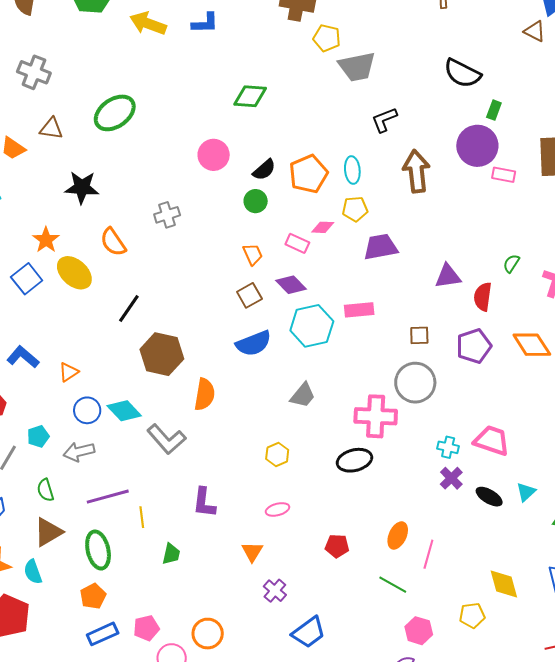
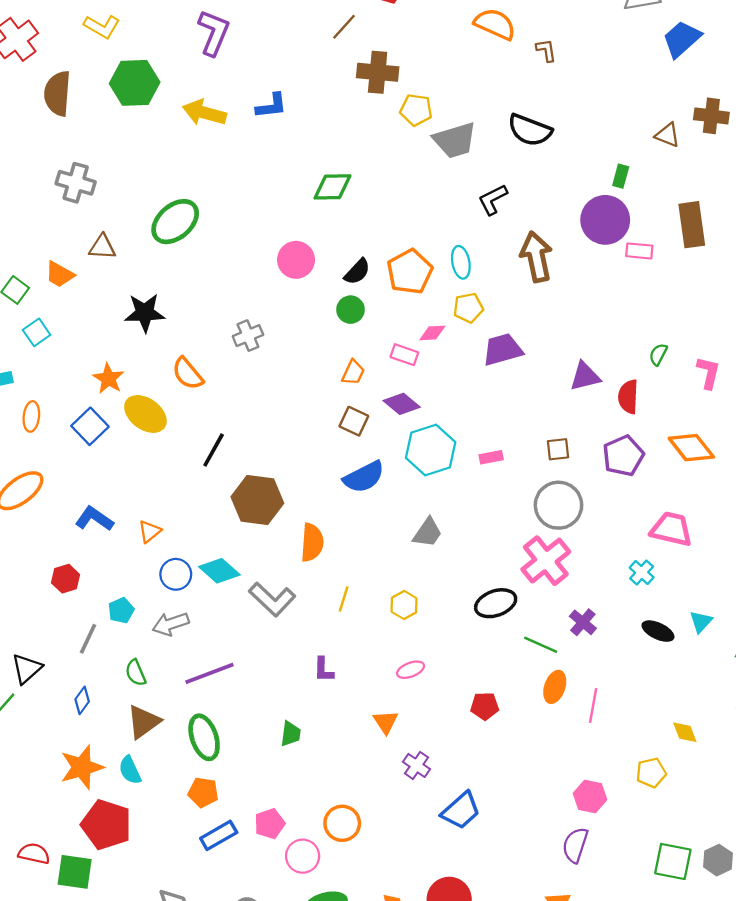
brown triangle: (535, 31) -> (668, 135), moved
black semicircle: (462, 73) -> (530, 130), moved
orange trapezoid: (253, 254) -> (353, 372), turned 55
brown square: (249, 295) -> (354, 421), turned -30
pink rectangle: (359, 310) -> (491, 457), moved, size x0.7
pink cross: (376, 416) -> (546, 561), moved, turned -36
pink trapezoid: (492, 440) -> (671, 529), moved
cyan cross: (448, 447) -> (642, 572), moved, turned 35
purple cross: (451, 478) -> (583, 622), moved
purple L-shape: (204, 503) -> (324, 670), size x0.7
yellow line: (142, 517) -> (344, 599), moved, turned 30
yellow diamond: (504, 584) -> (685, 732), size x0.7
green line: (393, 585) -> (541, 645), moved
orange pentagon: (93, 596) -> (203, 792), turned -30

